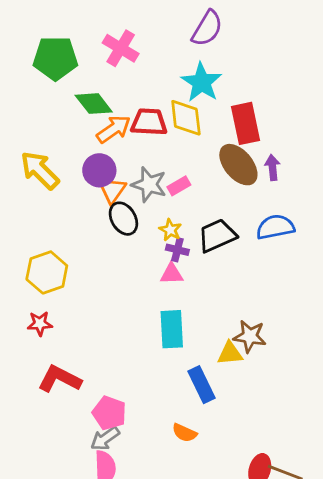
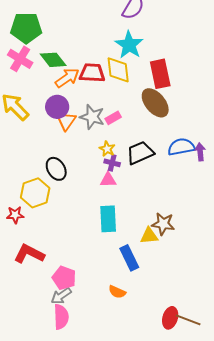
pink cross: (121, 48) -> (20, 59), moved
purple arrow: (272, 167) -> (200, 152), moved
black ellipse: (123, 219) -> (56, 169), moved
yellow hexagon: (47, 272) -> (35, 193), moved

